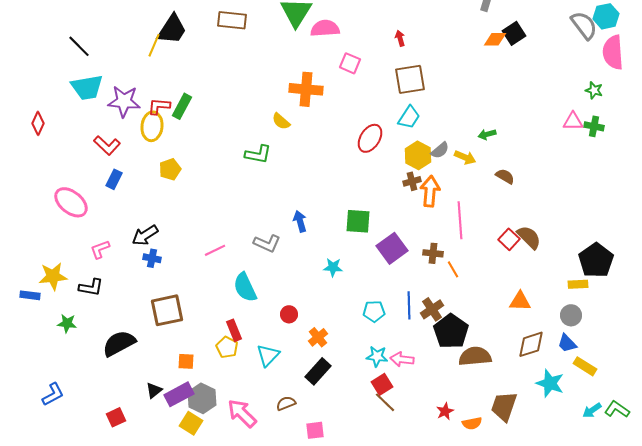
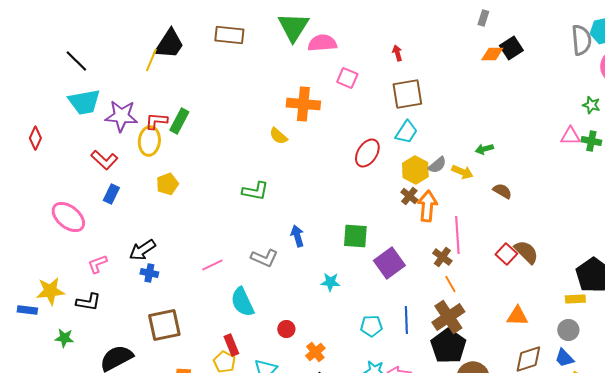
gray semicircle: (584, 25) -> (581, 40), turned 32
green L-shape: (258, 154) -> (255, 191), moved
brown cross: (412, 181) -> (409, 196), turned -36
brown cross: (433, 253) -> (442, 257), moved, turned 30
brown cross: (432, 309) -> (448, 317), moved, size x1.4

